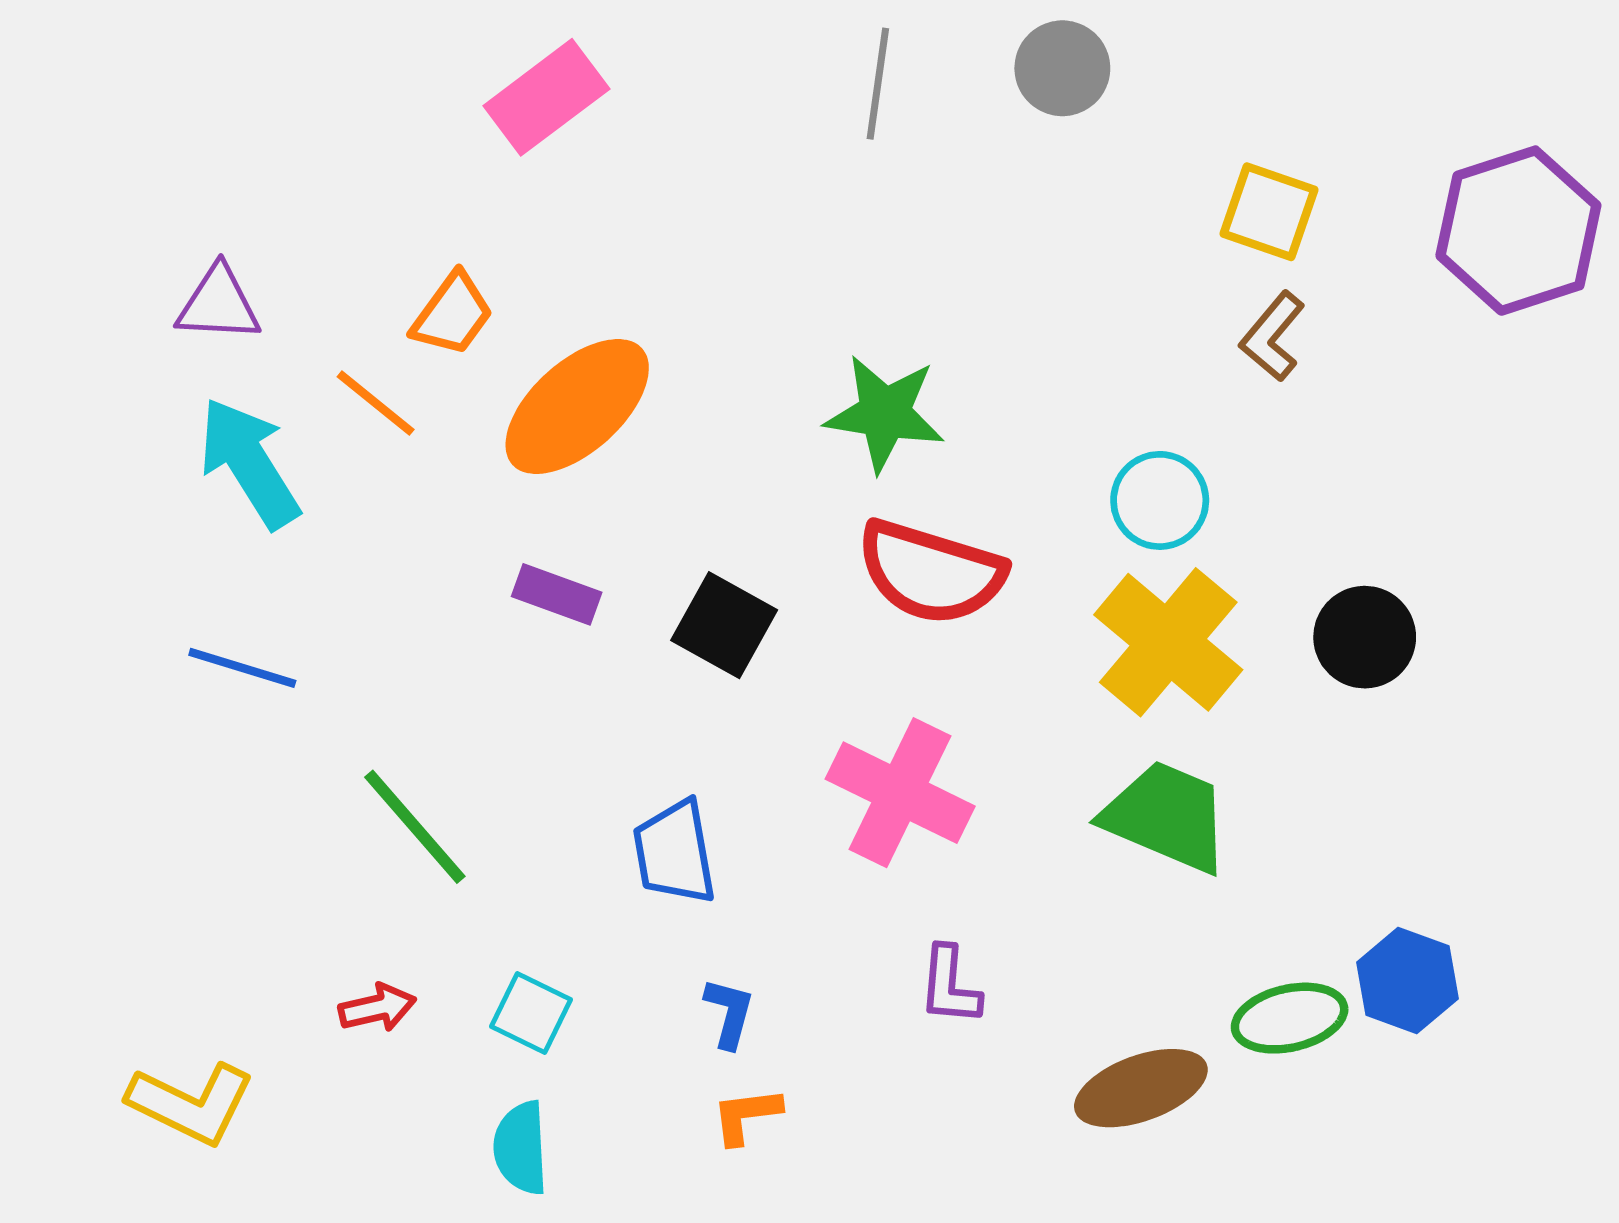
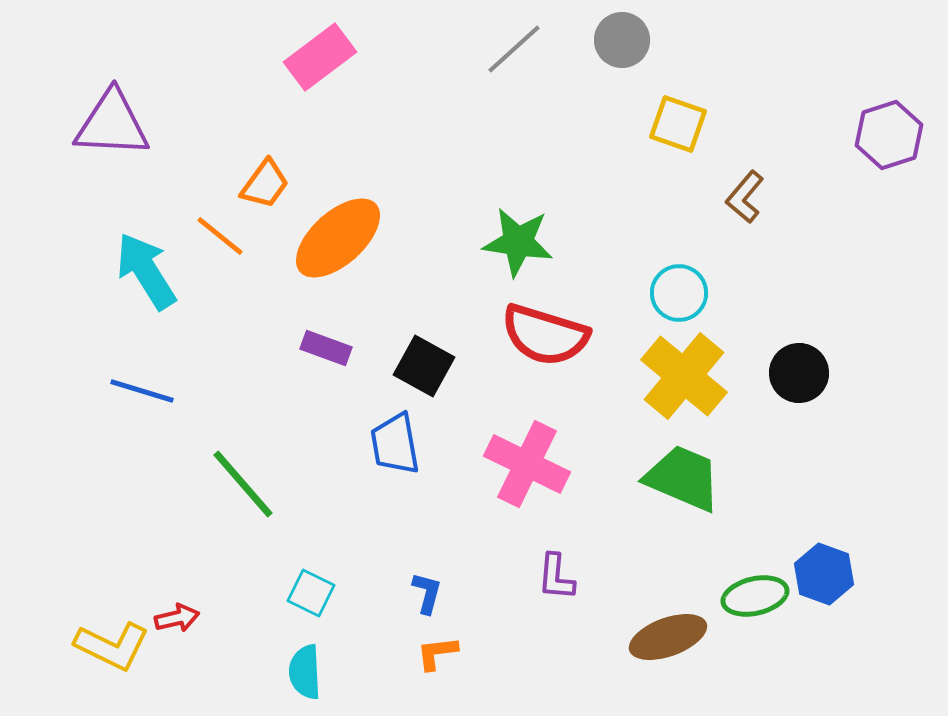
gray line: (878, 84) -> (514, 49), turned 40
yellow square: (1269, 212) -> (678, 124), moved
purple hexagon: (1518, 231) -> (889, 135), size x0.7
purple triangle: (218, 304) -> (112, 124), moved, size x1.5
blue trapezoid: (675, 852) -> (395, 444), moved
red arrow: (377, 1008) -> (177, 618), moved

